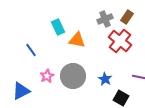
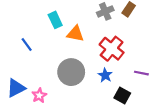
red cross: (120, 41) -> (112, 49), moved
pink star: (47, 76) -> (39, 95), moved

